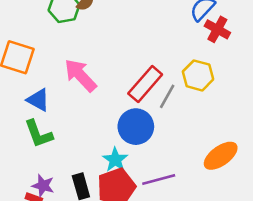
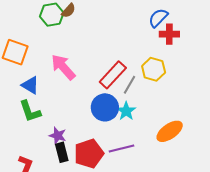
red cross: (217, 29) -> (169, 34), turned -30
cyan star: (115, 160) -> (126, 111), moved
purple star: (43, 186) -> (58, 136), moved

